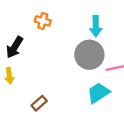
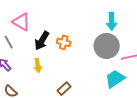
orange cross: (43, 21) -> (64, 42), moved

